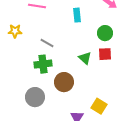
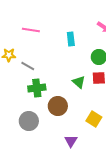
gray line: (47, 43) -> (28, 66), moved
yellow square: (99, 106) -> (94, 119), moved

